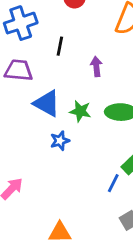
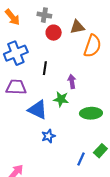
green star: (80, 111) -> (61, 99), moved
blue line: (113, 183) -> (81, 159), moved

